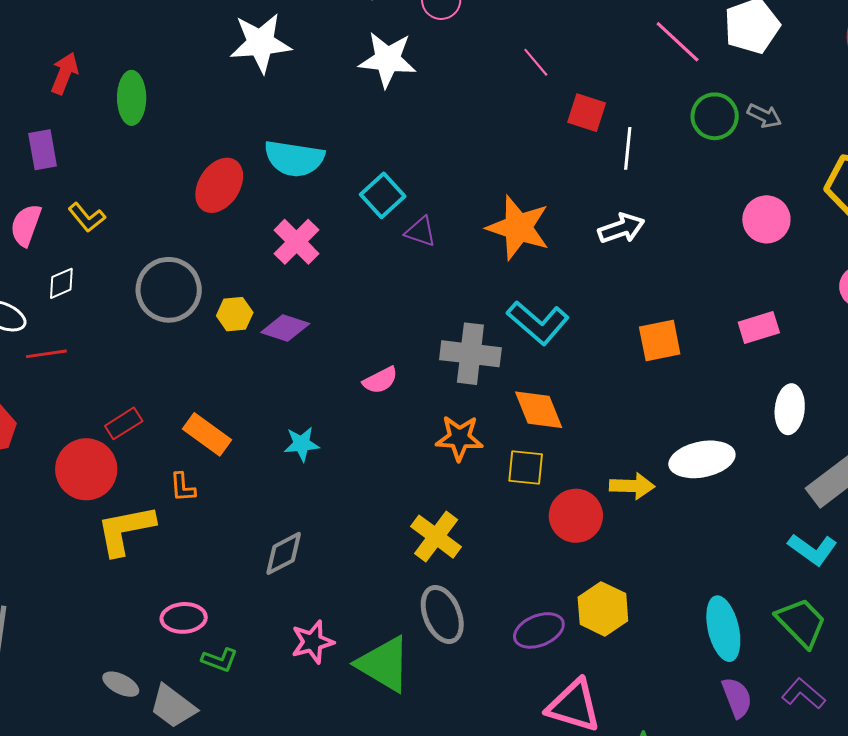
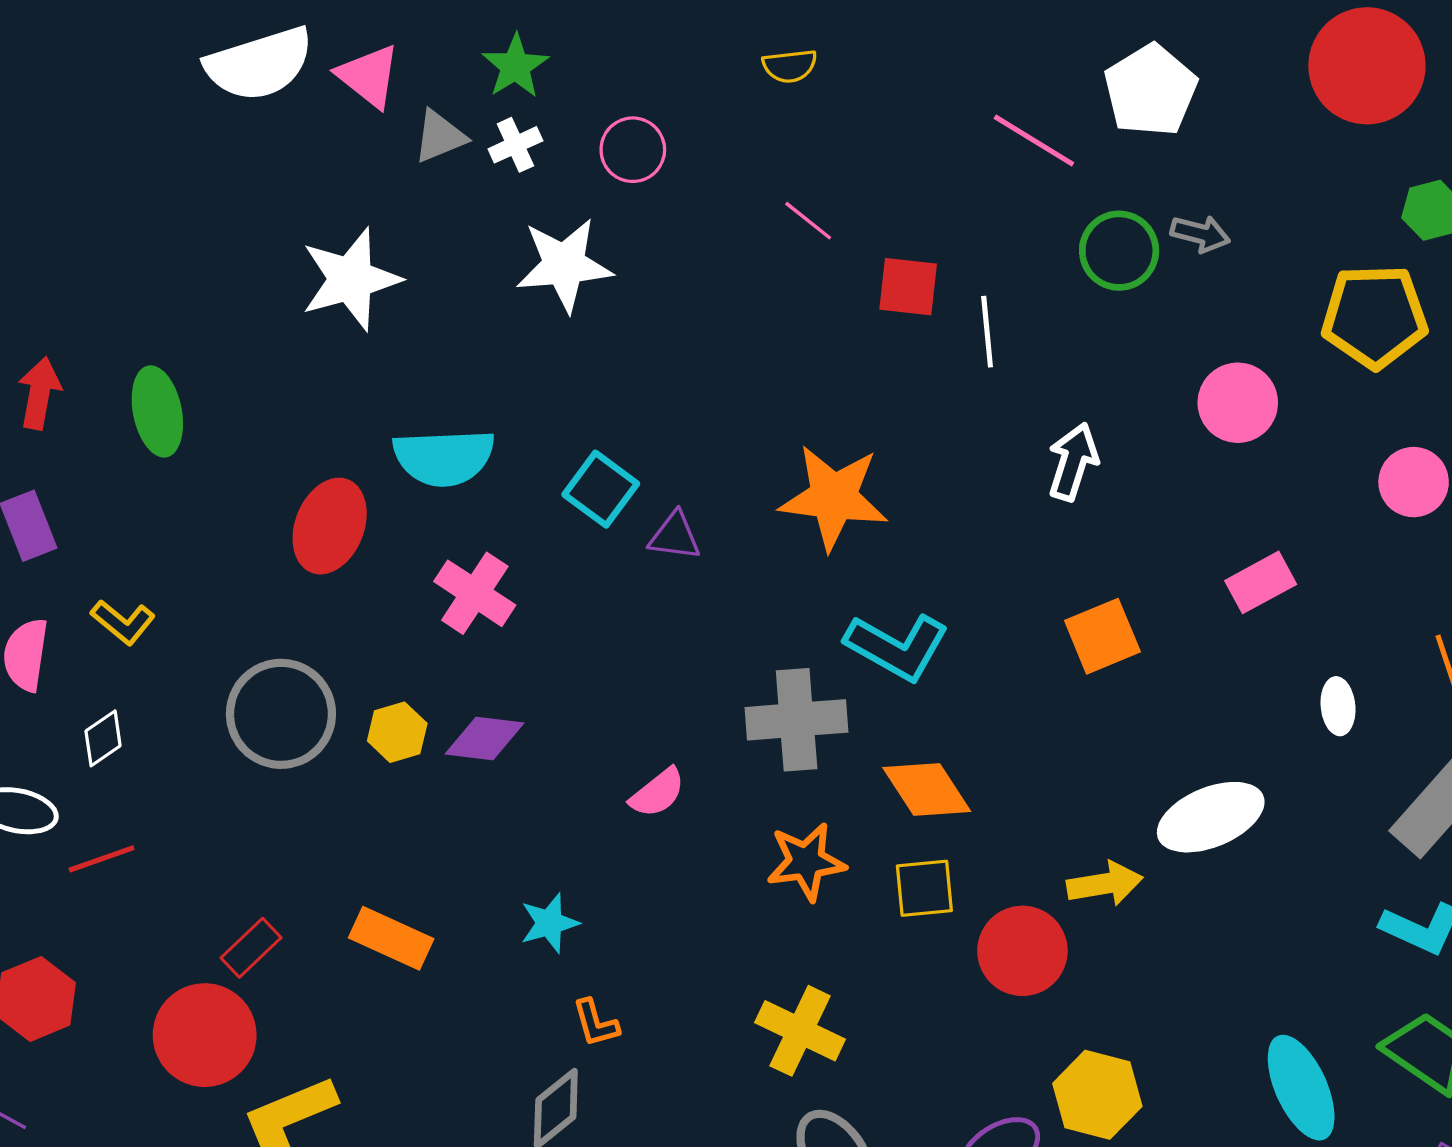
white arrow: (621, 228) -> (1073, 462), moved, turned -42
white ellipse: (790, 409) -> (1338, 706), size x0.7
orange L-shape: (183, 487) -> (596, 1023), moved

